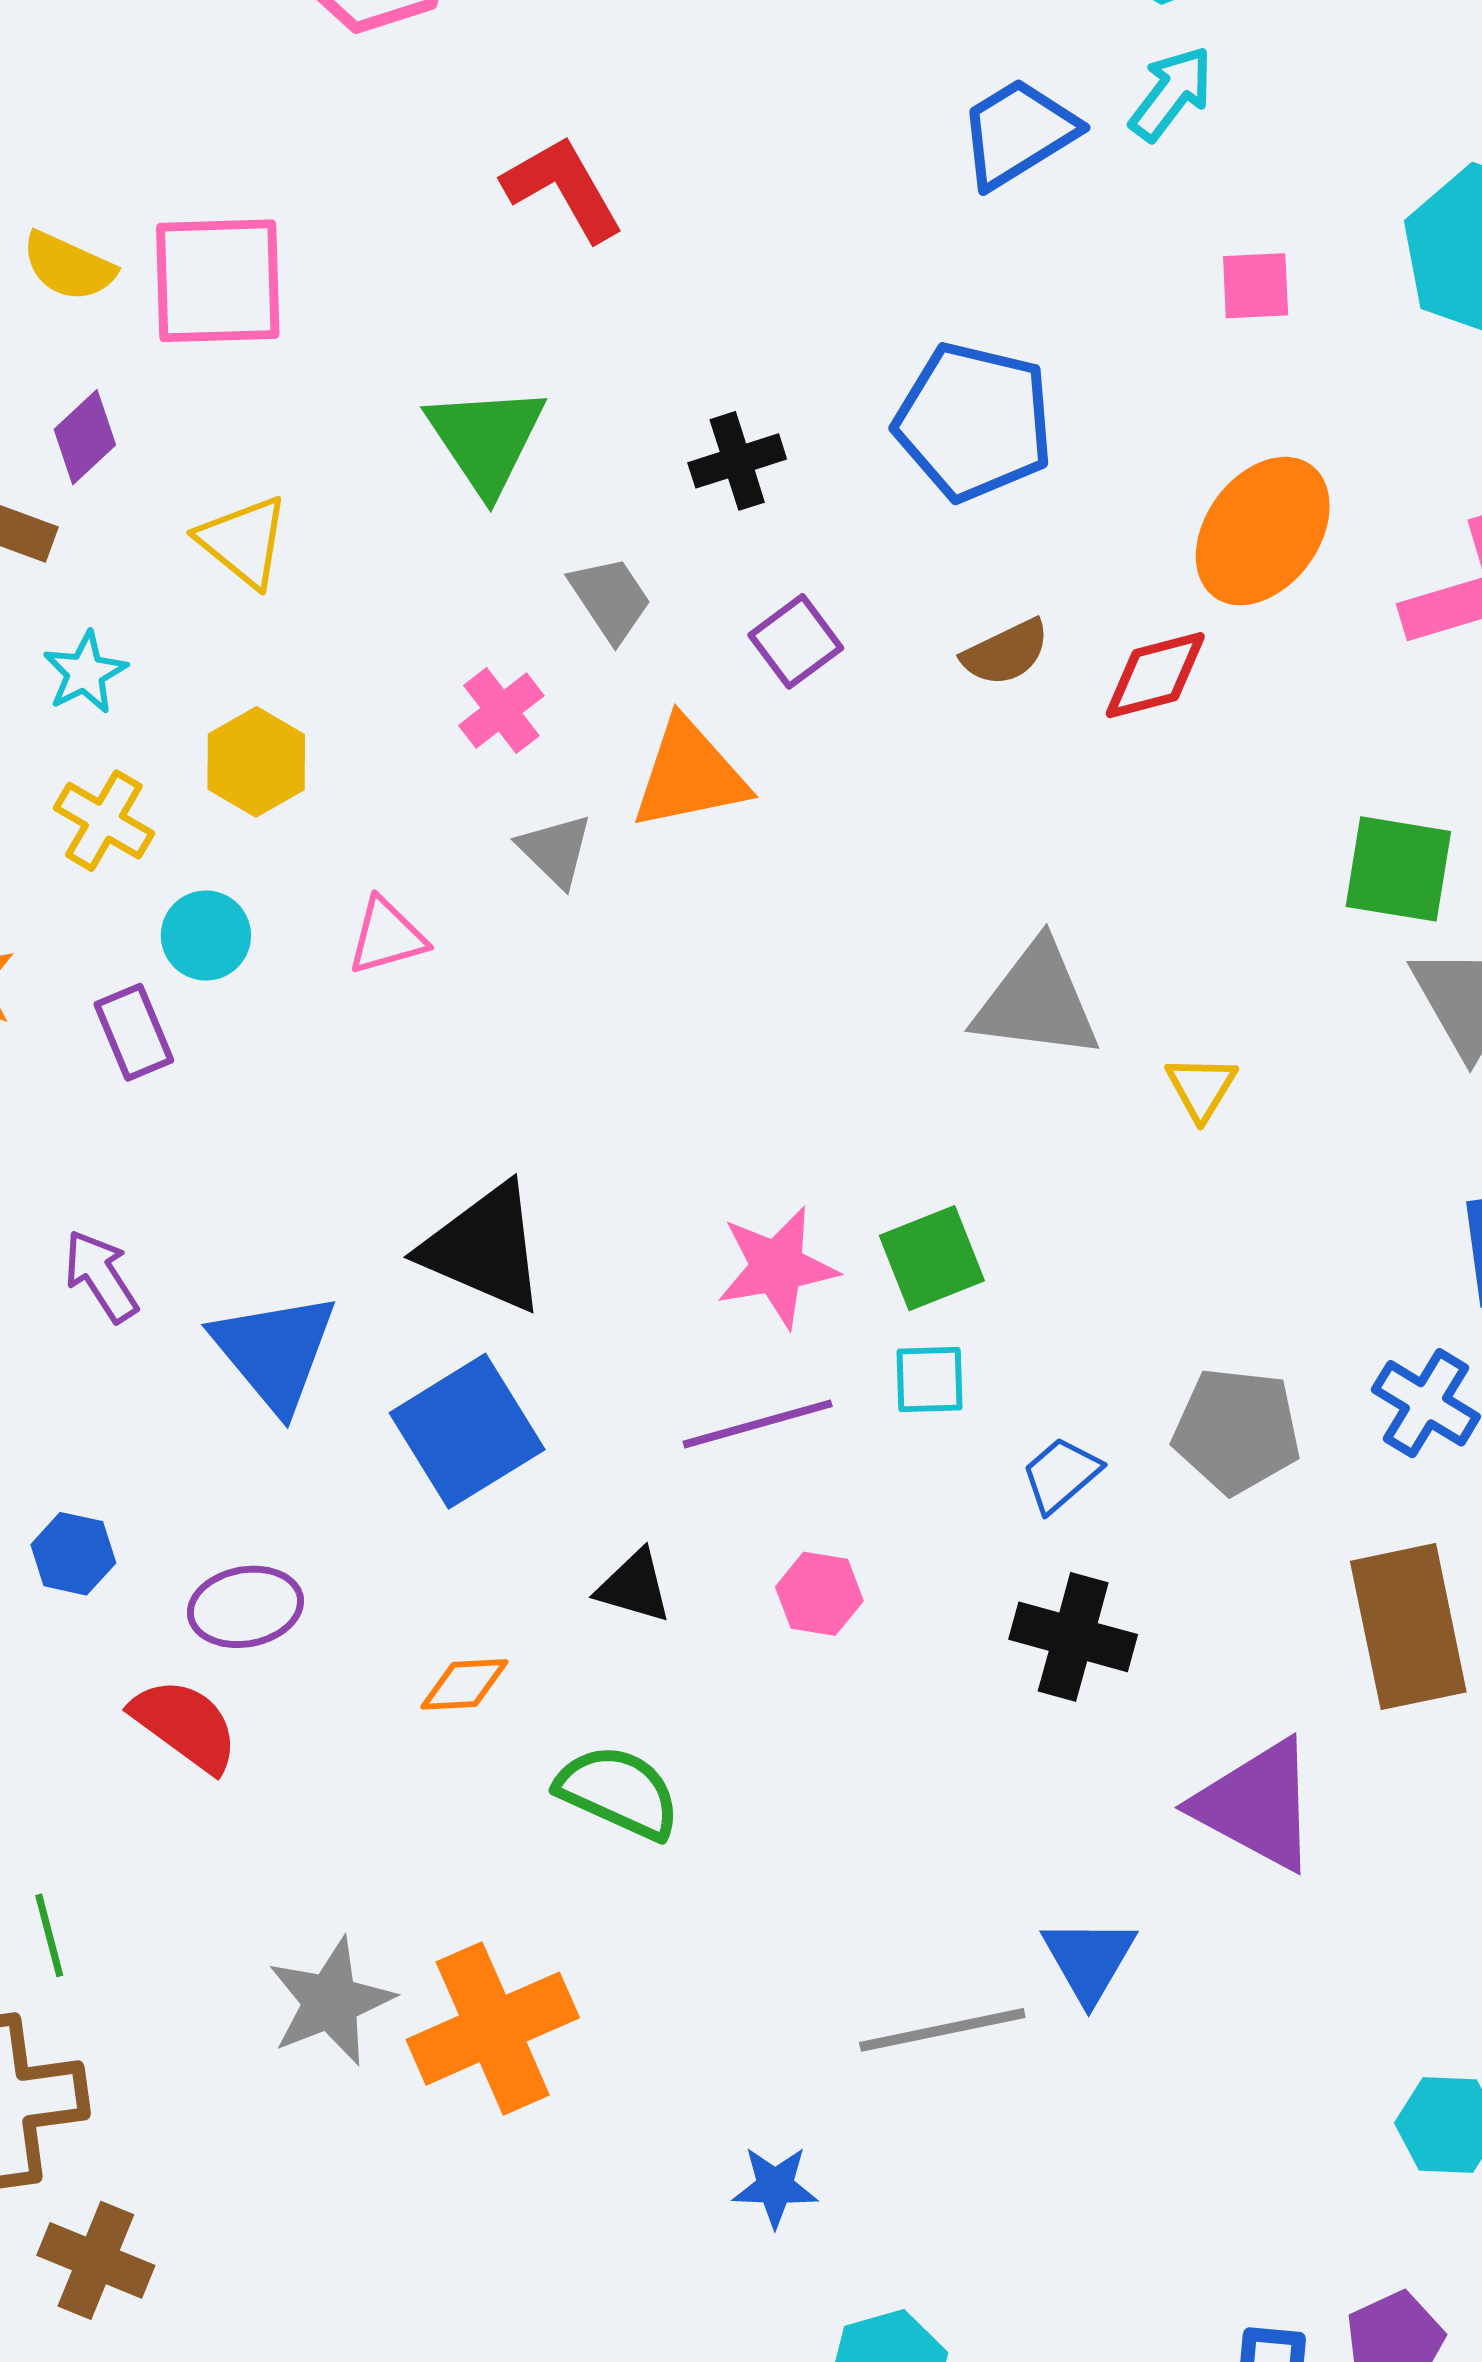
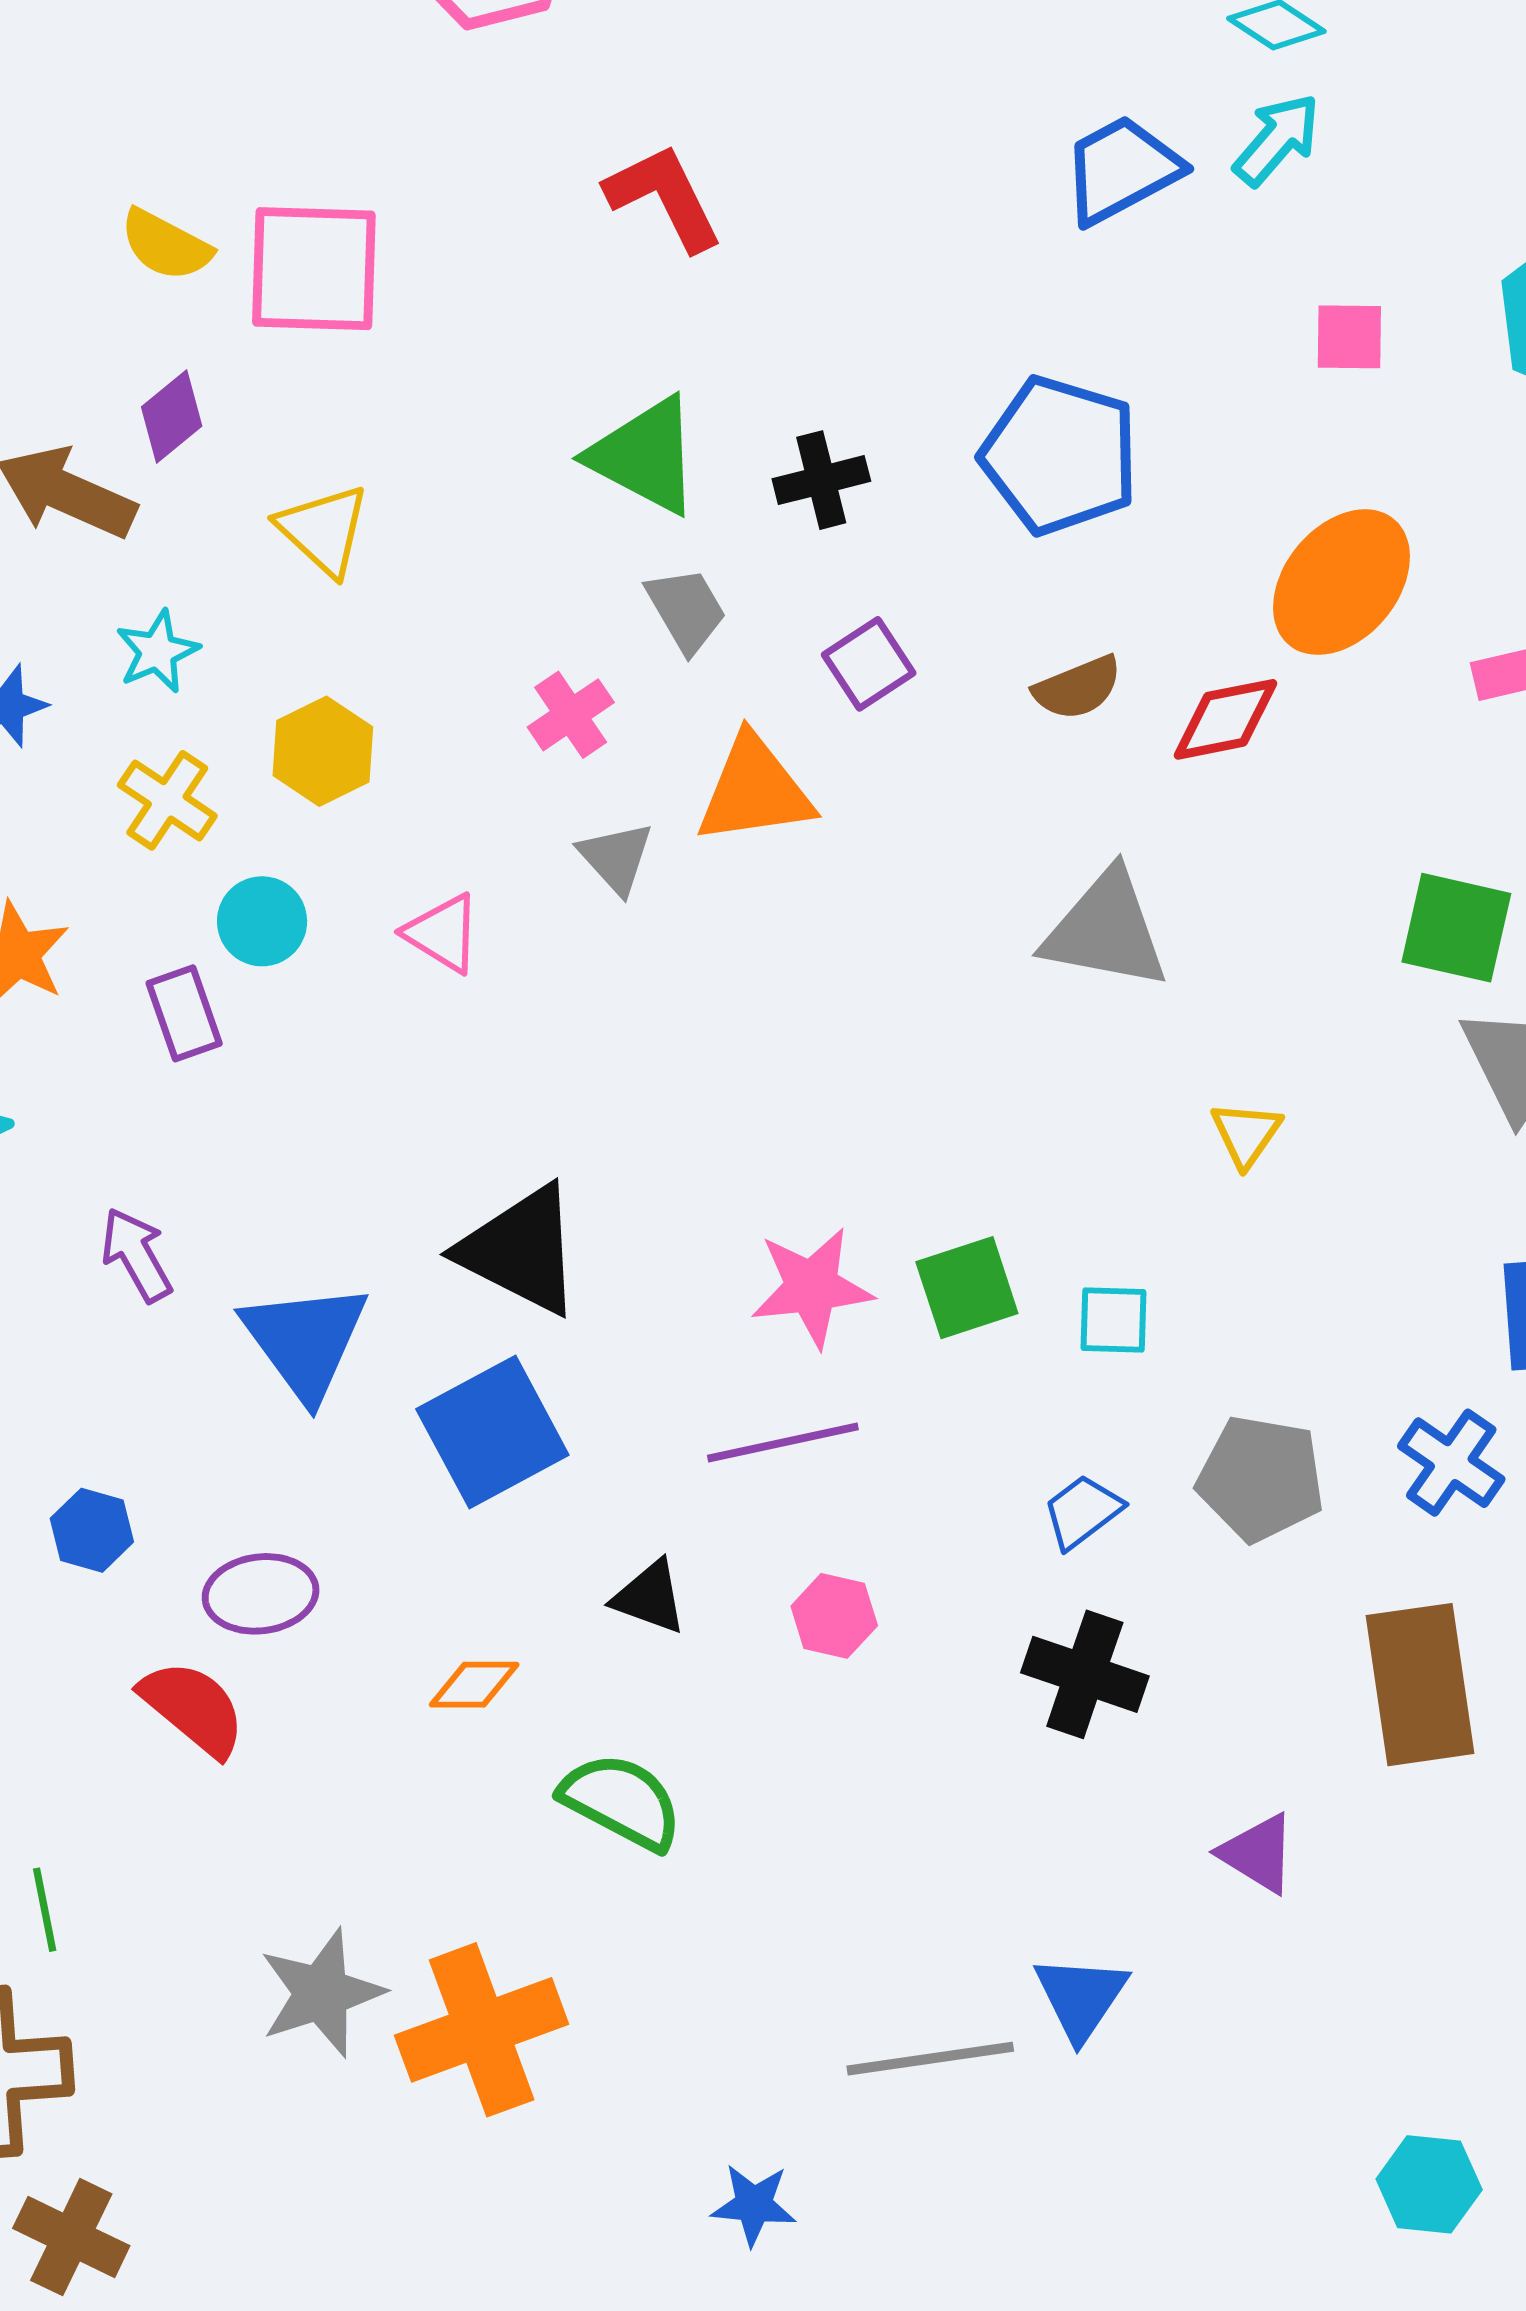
green triangle: (486, 439) -> (645, 456), moved, turned -32
pink triangle: (387, 936) -> (443, 933), turned 44
gray triangle: (1037, 1001) -> (1106, 930), moved
cyan square: (930, 1380) -> (1114, 1320), moved
purple triangle: (1257, 1805) -> (1258, 1853), size x0.6

